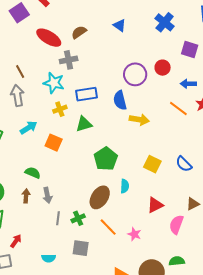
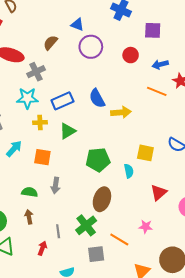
brown semicircle: (79, 32) -> (50, 43), moved
purple circle: (135, 74) -> (91, 47), moved
yellow cross: (60, 109) -> (40, 122), turned 32
green pentagon: (106, 159) -> (98, 160), turned -30
cyan semicircle: (125, 186) -> (129, 171), moved
gray arrow: (47, 195) -> (56, 185), moved, turned 35
gray line: (58, 218) -> (58, 231), moved
green cross: (78, 218) -> (86, 225), size x1.5
orange line: (108, 227) -> (119, 239), moved
red arrow: (16, 241) -> (42, 248), moved

